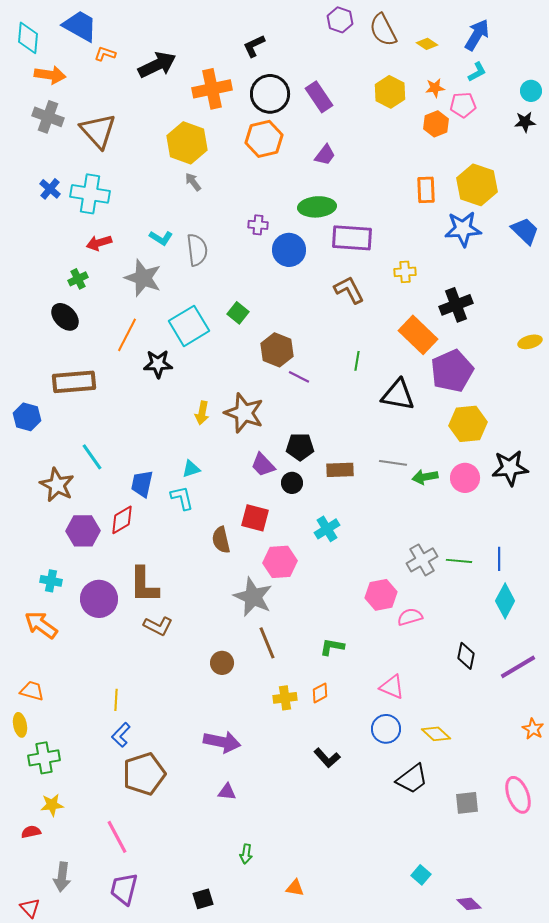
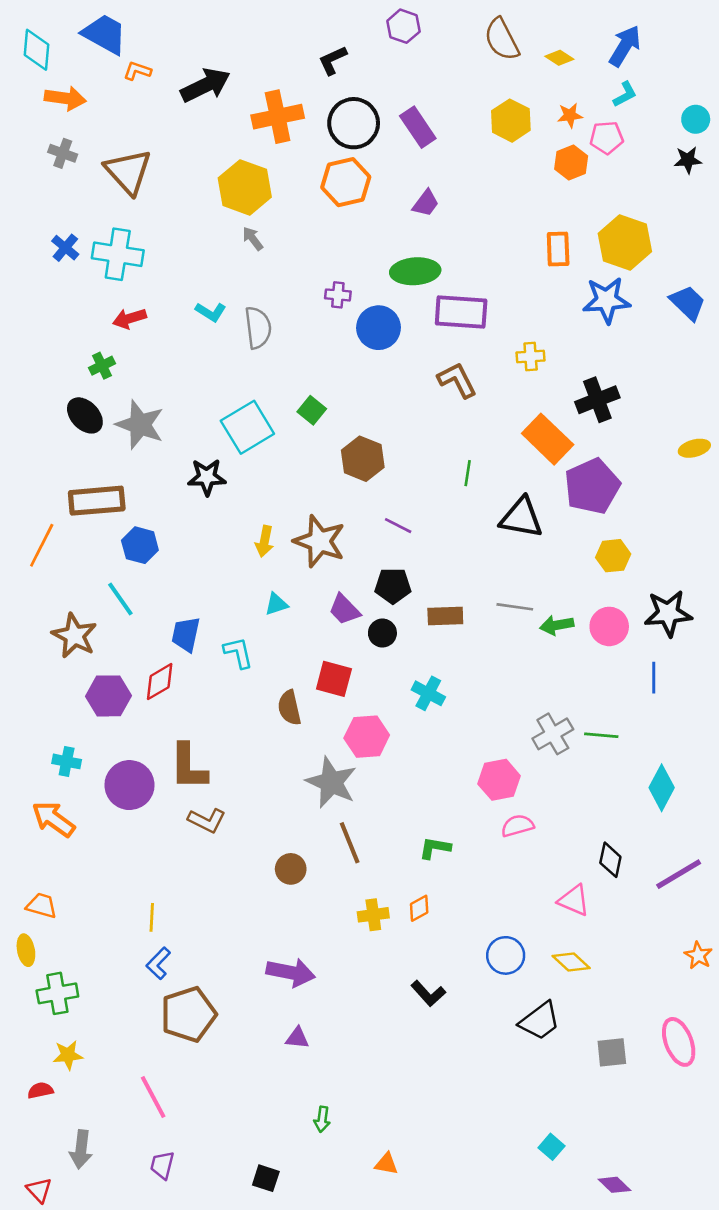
purple hexagon: (340, 20) -> (403, 26), moved
gray cross: (48, 117) -> (63, 153), size x0.7
gray star: (143, 278) -> (140, 425), moved
orange line: (127, 335) -> (42, 545), moved
purple line: (299, 377) -> (398, 526), moved
blue hexagon: (27, 417) -> (140, 545), moved
yellow hexagon: (468, 424) -> (613, 556), size x0.7
cyan triangle: (191, 469) -> (276, 604), moved
cyan cross: (327, 529) -> (428, 693), turned -30
blue line: (499, 559) -> (654, 678), moved
pink semicircle: (410, 617) -> (517, 826), moved
pink triangle: (392, 687) -> (574, 900), moved
purple trapezoid: (124, 889) -> (162, 1165), size x0.7
black square: (203, 899) -> (266, 1178), turned 35

